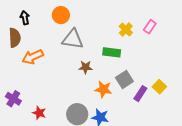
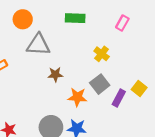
yellow cross: (126, 30) -> (102, 54), moved
green rectangle: (112, 52) -> (75, 18), moved

